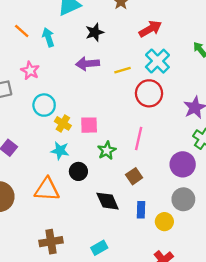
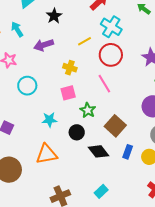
purple arrow: (88, 64) -> (44, 45), moved
yellow cross: (63, 123) -> (70, 68), moved
pink line: (139, 139) -> (104, 84), moved, turned -30
black circle: (78, 171) -> (77, 132), moved
brown square: (134, 176) -> (115, 126), size x1.5
blue rectangle: (141, 210) -> (128, 152), turned 32

